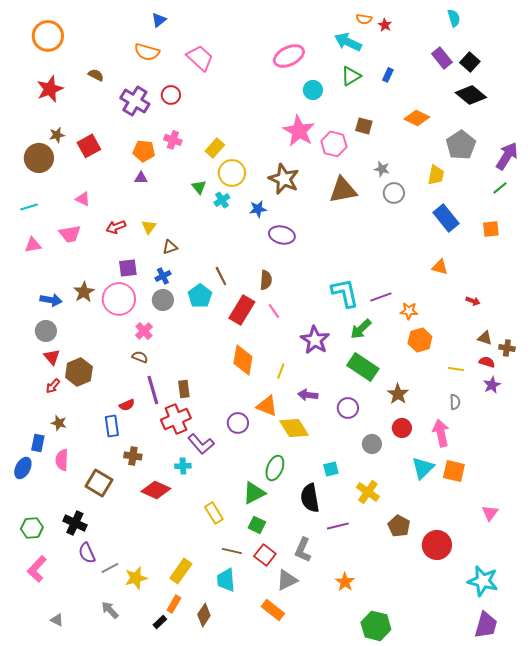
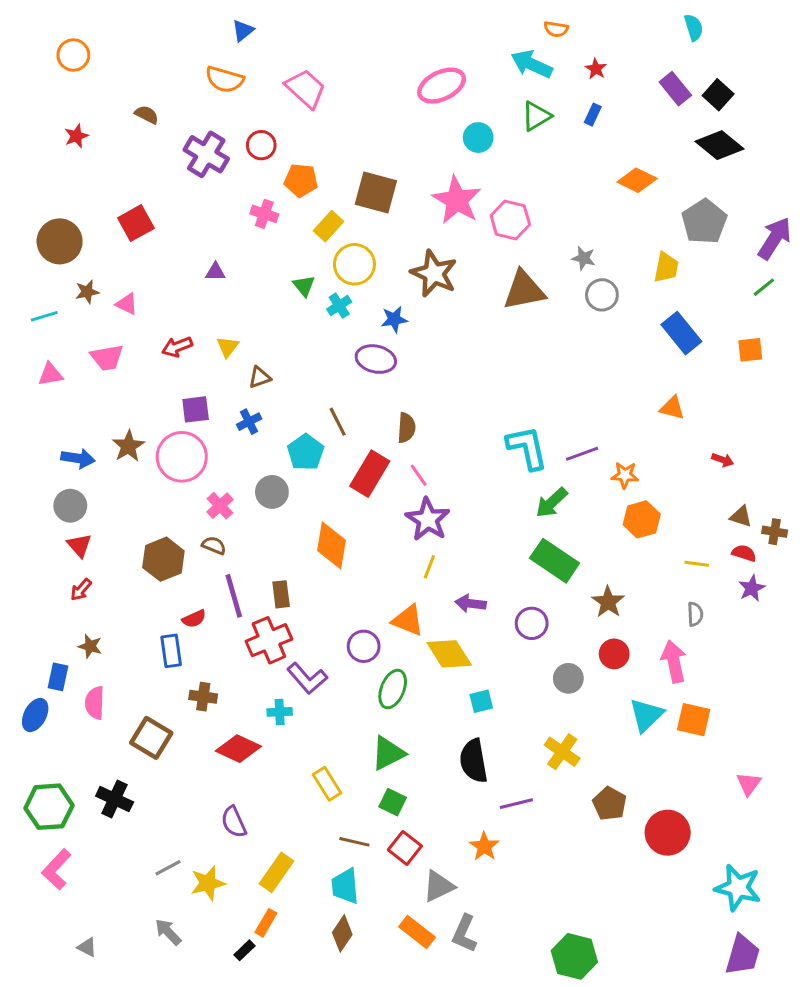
red star: (385, 25) -> (596, 69), moved
orange circle: (48, 36) -> (73, 55), size x0.7
red star: (50, 89) -> (76, 136), size x0.6
brown square: (364, 126) -> (376, 193), moved, size x1.6
brown star: (57, 135) -> (87, 292), moved
orange pentagon: (144, 151) -> (301, 180), moved
purple ellipse: (282, 235) -> (376, 359), moved
gray circle: (163, 300) -> (272, 492), moved
purple star: (315, 340) -> (428, 519), moved
orange diamond: (243, 360) -> (332, 545), moved
brown hexagon: (79, 372) -> (163, 559), moved
green ellipse: (275, 468) -> (393, 689), moved
cyan square: (331, 469) -> (481, 701), moved
green hexagon: (32, 528) -> (49, 807), size x1.4
gray L-shape: (303, 550) -> (464, 933), moved
purple semicircle: (87, 553) -> (234, 822), moved
orange star: (345, 582) -> (484, 846), moved
brown diamond: (204, 615) -> (342, 933), moved

